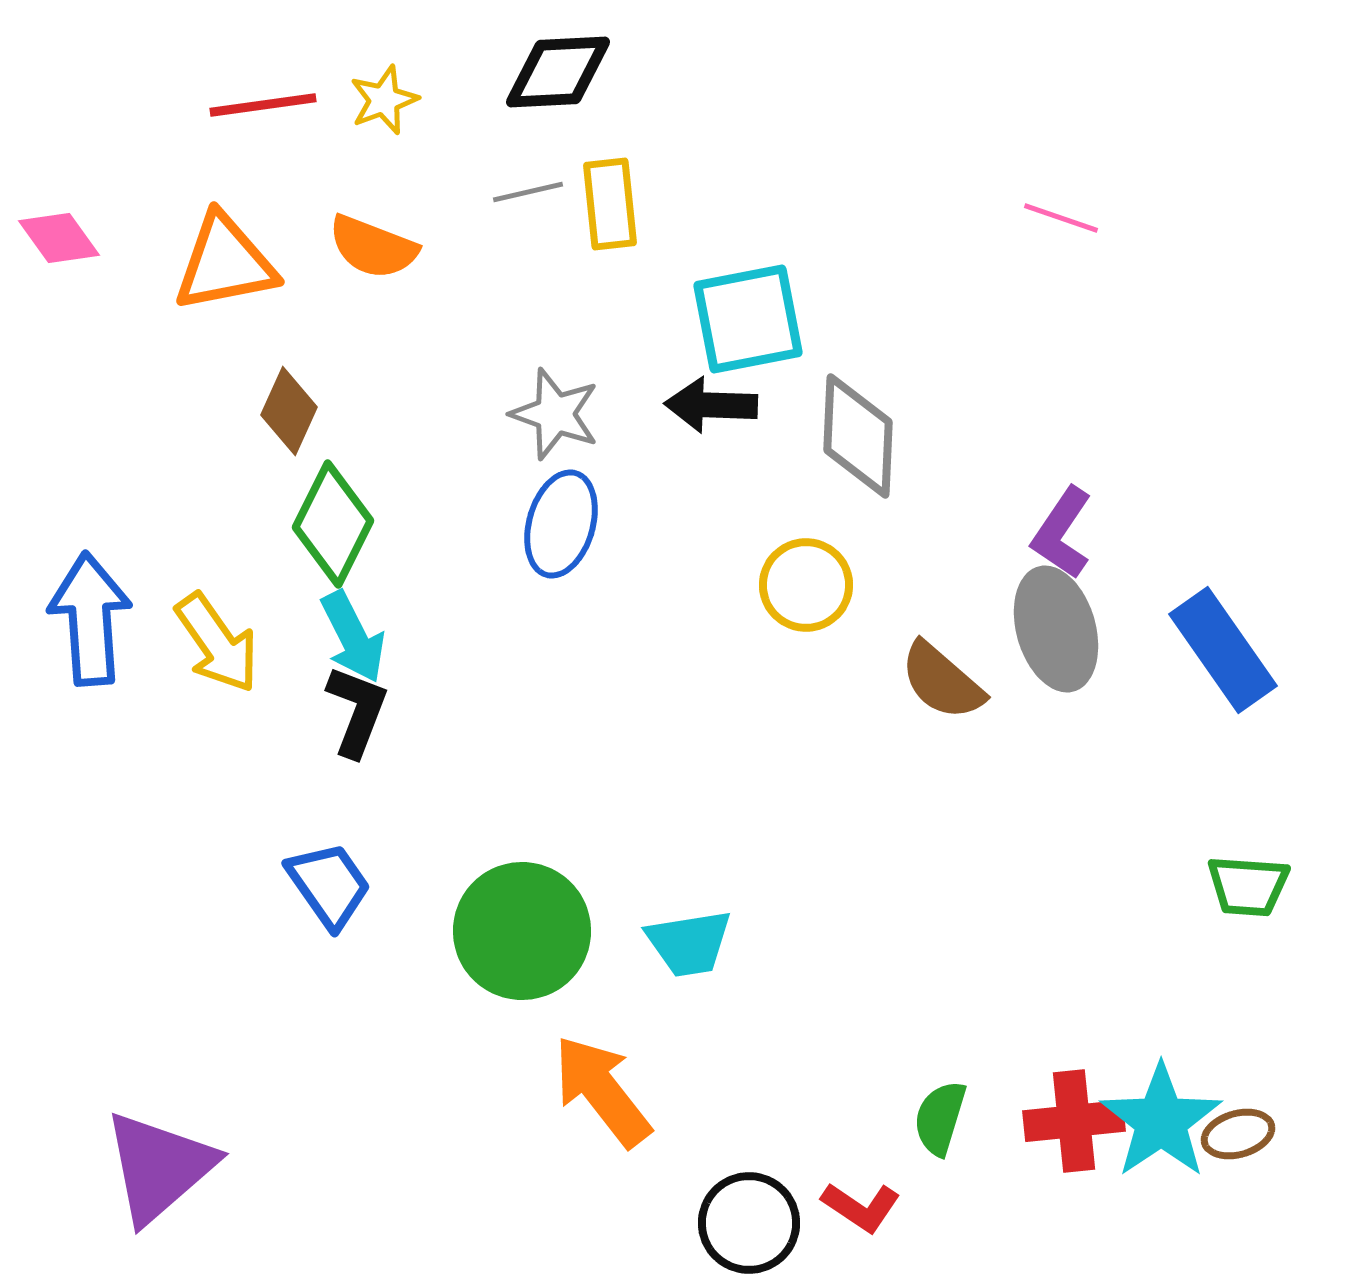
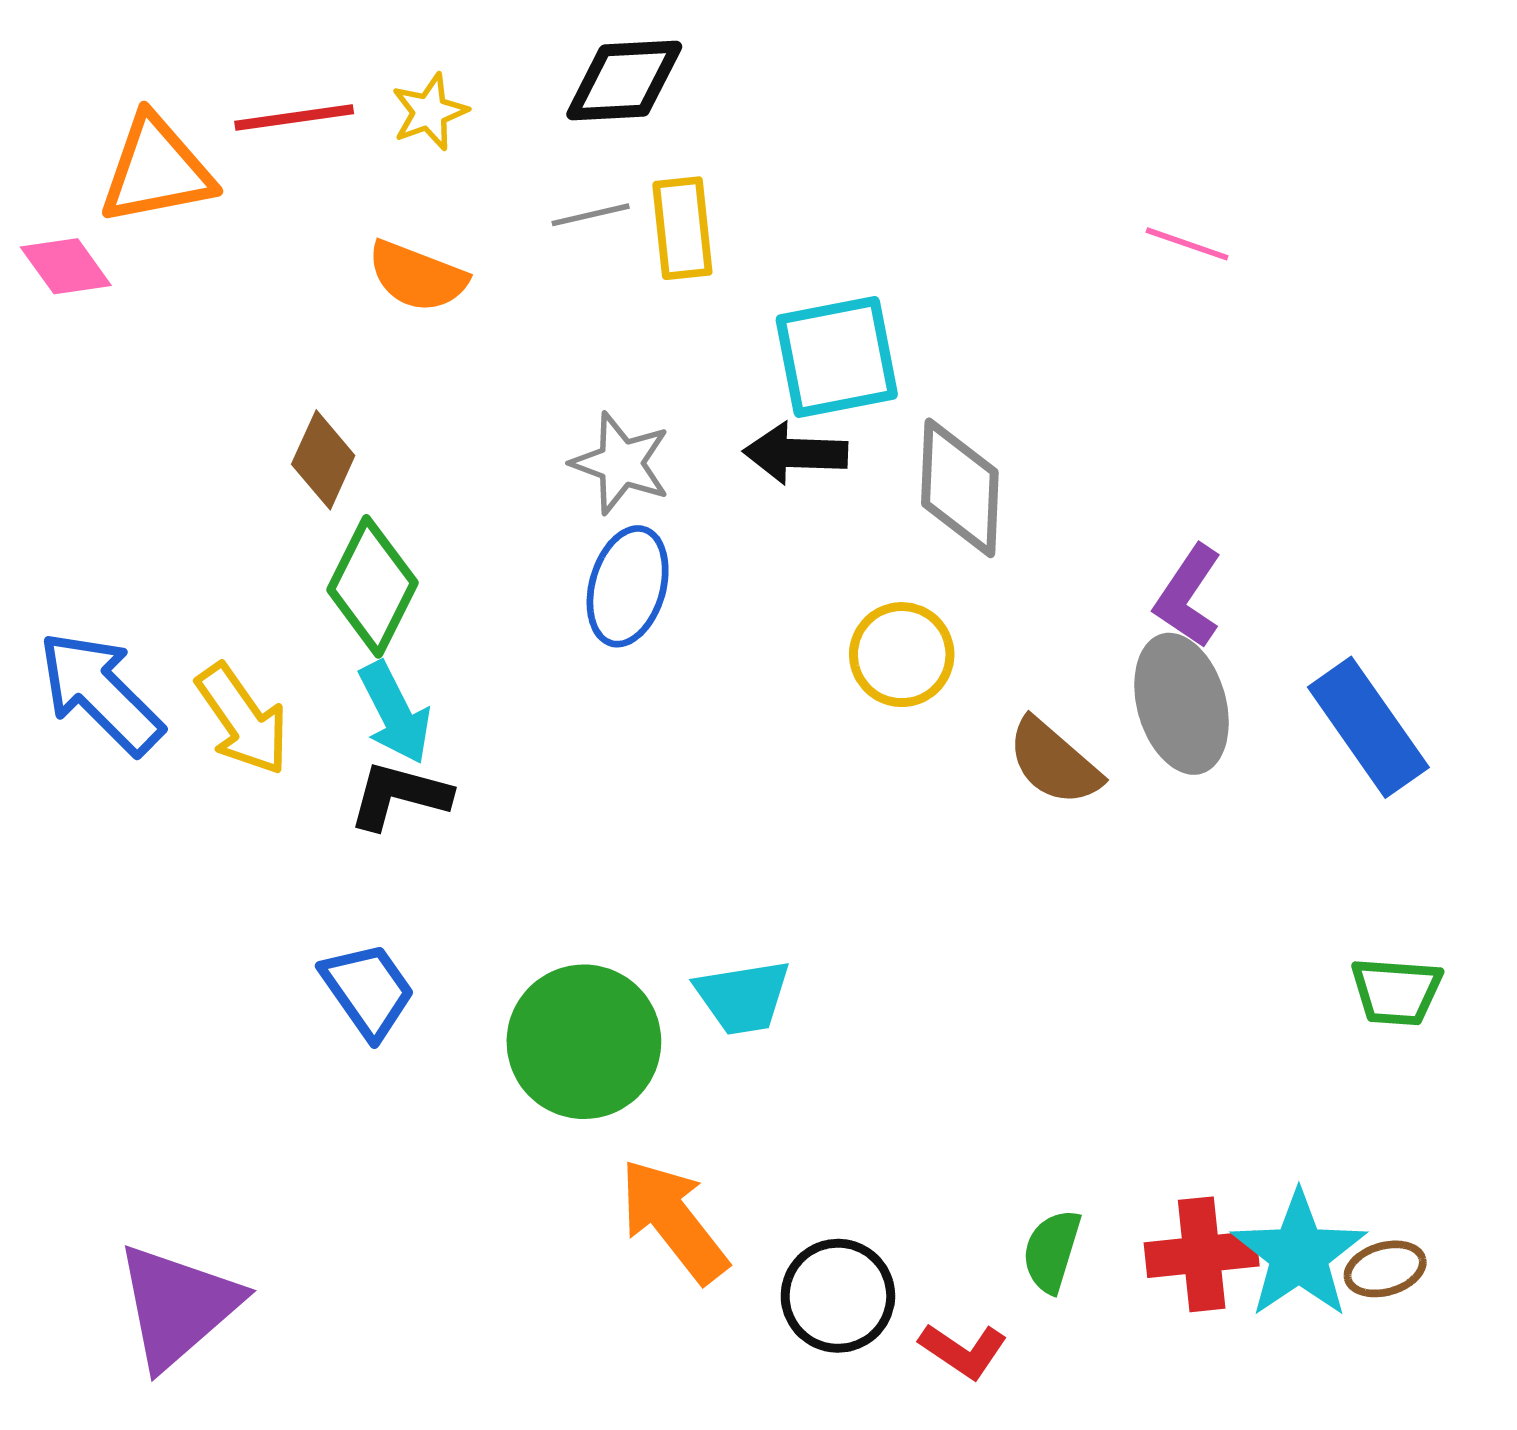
orange triangle: (225, 263) -> (156, 170), moved
blue arrow: (90, 619) -> (101, 693), turned -41
black L-shape: (357, 711) -> (399, 796), turned -96
cyan trapezoid: (689, 943) -> (743, 997), moved
black circle: (749, 1223) -> (838, 1296), moved

